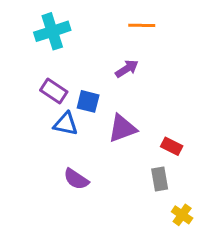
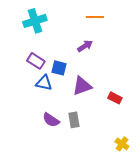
gray rectangle: (160, 179) -> (74, 120), moved

